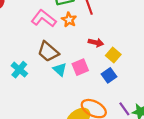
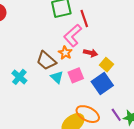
pink L-shape: (44, 18) -> (73, 35), moved, turned -80
orange star: (69, 20) -> (65, 53), moved
blue square: (109, 75) -> (102, 83), size x1.5

